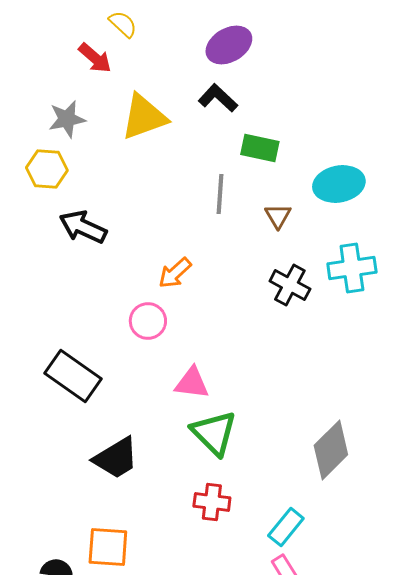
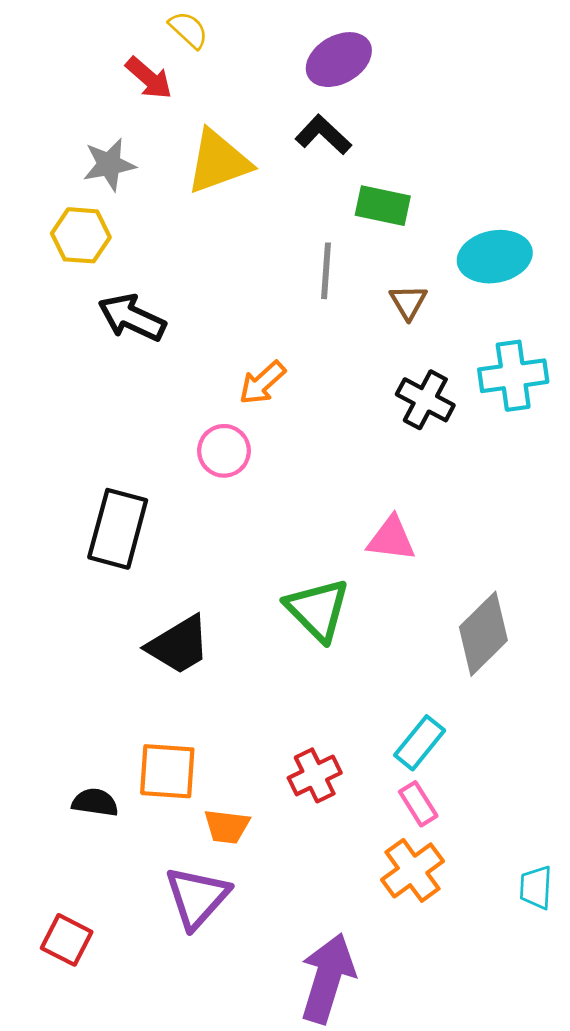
black rectangle: (73, 376) -> (118, 529), turned 70
pink triangle: (192, 383) -> (391, 539), moved
red cross: (212, 502) -> (315, 775), moved, turned -33

